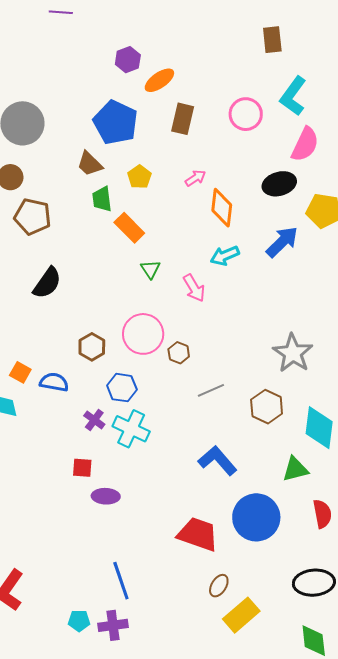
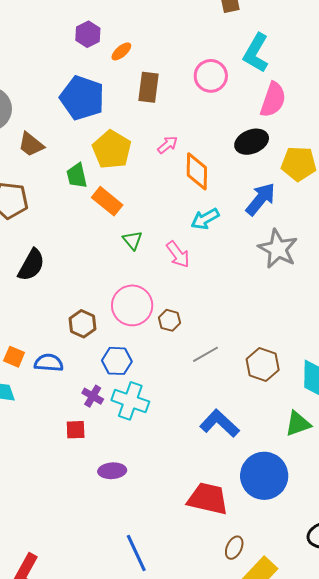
orange ellipse: (159, 80) -> (121, 51), size x0.7
brown trapezoid: (90, 164) -> (31, 144), moved
yellow pentagon: (139, 177) -> (112, 150), size x1.6
gray star: (293, 353) -> (278, 249), moved
red square: (82, 468) -> (76, 430), moved

